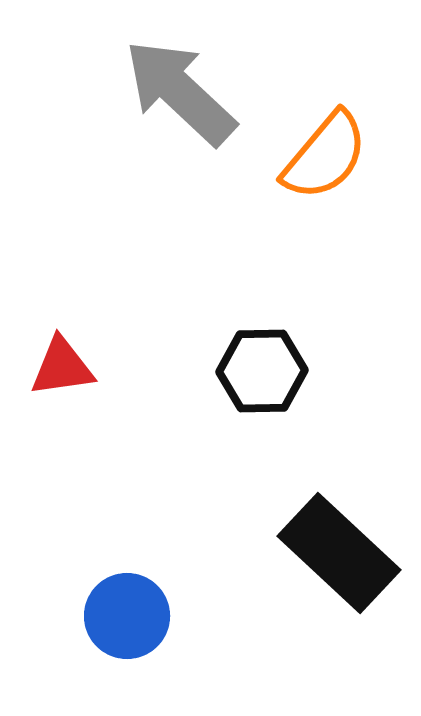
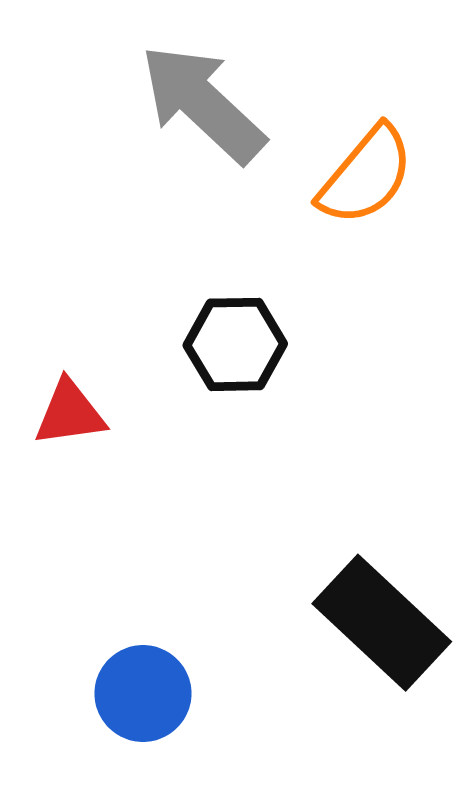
black hexagon: (262, 371) -> (235, 344), moved

